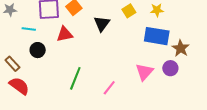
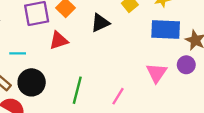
black triangle: (102, 24) -> (100, 23), turned 36
cyan line: (29, 29) -> (18, 53), moved
black circle: (38, 50) -> (32, 82), moved, size x1.5

